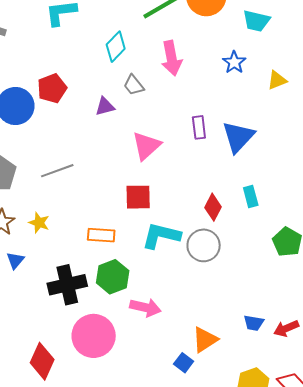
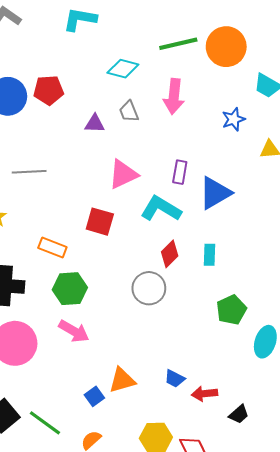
cyan diamond: (116, 47) -> (123, 69), turned 44
cyan L-shape: (161, 236) -> (161, 209), moved
green hexagon: (113, 277) -> (70, 289), moved

